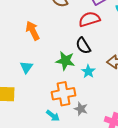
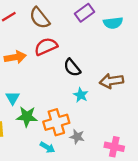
red semicircle: (89, 19) -> (46, 47), moved
orange arrow: (33, 31) -> (15, 57), turned 114
green star: (65, 61) -> (27, 117), moved

